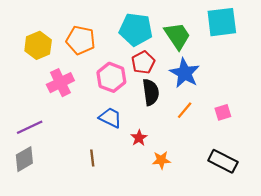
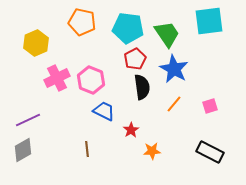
orange pentagon: (81, 40) -> (82, 22), moved
pink hexagon: (111, 77) -> (91, 80), moved

